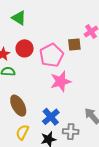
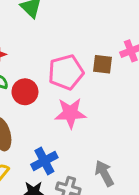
red circle: (25, 48) -> (25, 92), moved

